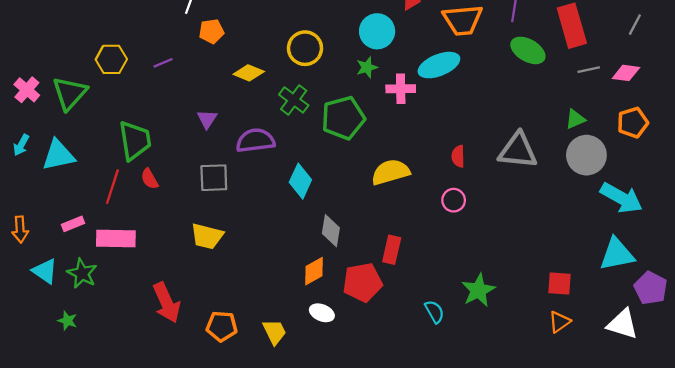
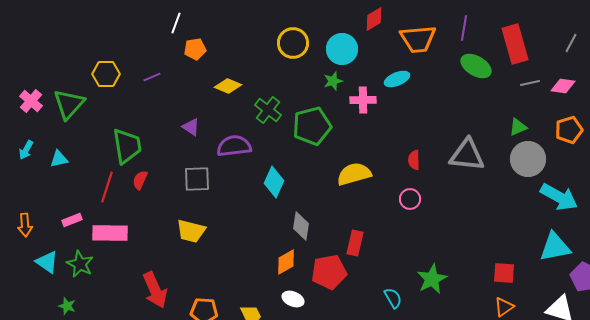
yellow circle: (305, 48) -> (293, 43), moved
cyan ellipse: (439, 65) -> (397, 79), size x0.7
purple triangle: (207, 119) -> (191, 127), turned -30
cyan triangle: (58, 155) -> (59, 159), size x0.6
red semicircle: (150, 179) -> (140, 180), turned 54

